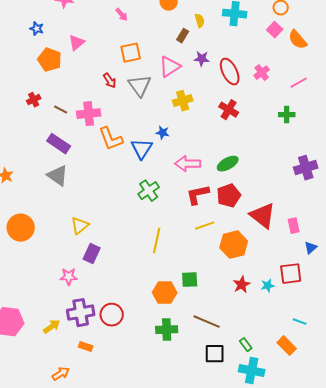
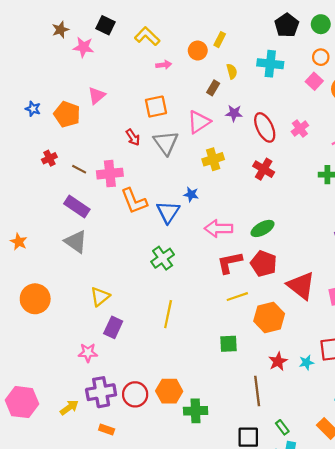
pink arrow: (122, 15) -> (164, 65), moved, turned -56
blue star: (37, 29) -> (33, 109), moved
green cross: (149, 191) -> (163, 258), moved
red pentagon: (229, 196) -> (264, 264), turned -30
yellow line: (157, 241) -> (168, 314), moved
green square: (190, 280) -> (228, 344), moved
orange hexagon: (165, 293) -> (169, 391), moved
brown line: (207, 322) -> (257, 391), moved, turned 60

